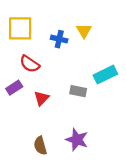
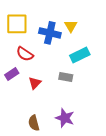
blue cross: (59, 39) -> (50, 33), size x1.5
cyan rectangle: (105, 75) -> (80, 55), moved

